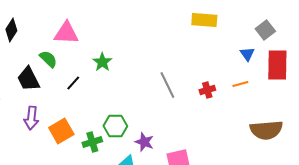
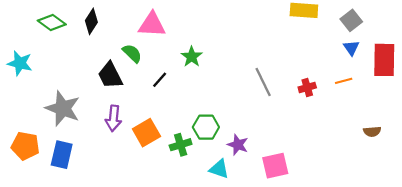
gray square: (265, 30) -> (351, 20), moved
brown semicircle: (266, 130) -> (372, 132), size x0.5

